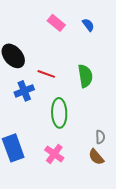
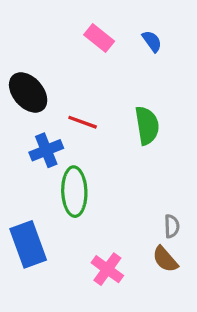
green ellipse: (59, 113) -> (74, 192), moved
pink cross: (54, 154) -> (107, 269), moved

